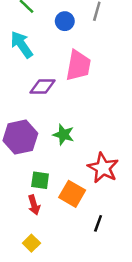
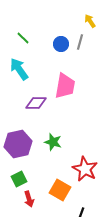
blue circle: (65, 21) -> (61, 44), moved
green square: (40, 180) -> (19, 179), moved, turned -35

